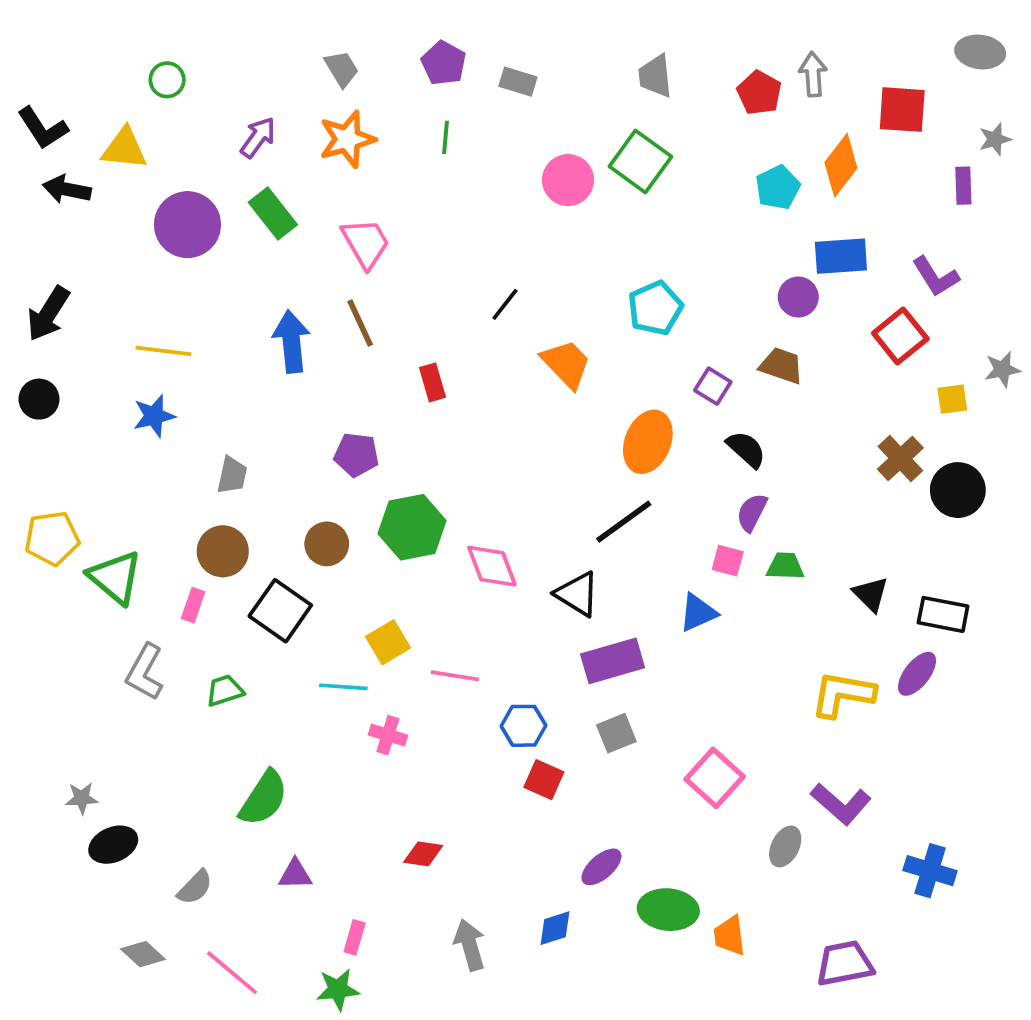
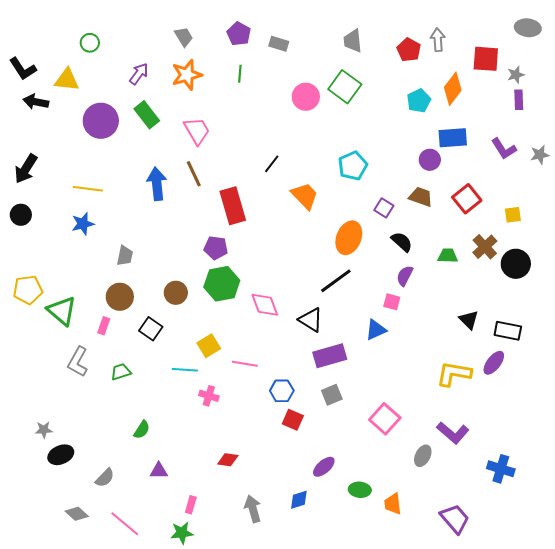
gray star: (995, 139) -> (516, 75), moved
red square: (900, 336) -> (467, 199), moved
gray star: (1002, 369) -> (540, 155), moved
red rectangle: (433, 382) -> (233, 206), size x1.8
purple pentagon: (356, 455) -> (216, 248), moved
green trapezoid: (785, 566) -> (448, 256), moved
black square: (280, 611) -> (151, 329), size x0.7
green semicircle: (264, 798) -> (142, 430), size x0.6
green ellipse: (668, 910) -> (360, 490), size x0.7
purple trapezoid: (845, 963) -> (455, 519), turned 60

